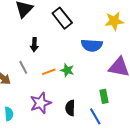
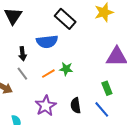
black rectangle: (62, 18) -> (65, 19), moved
black arrow: (34, 45) -> (23, 54), moved
blue semicircle: (92, 45) -> (47, 42), moved

